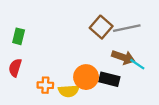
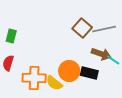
orange cross: (45, 85) -> (34, 78), size x1.6
yellow semicircle: (69, 91) -> (54, 83), turned 42

